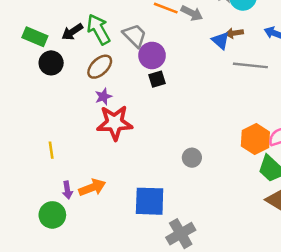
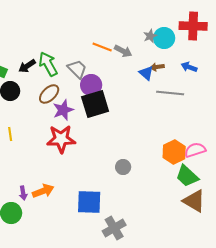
black square: (157, 79) -> (95, 104), size x2.0
purple star: (103, 97) -> (63, 110), moved, size x1.5
yellow line: (51, 150) -> (10, 134), moved

